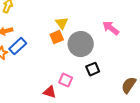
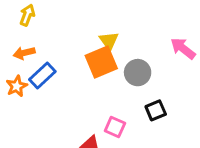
orange square: (57, 37) -> (101, 62), size x1.5
gray circle: (81, 44) -> (138, 73), size x0.7

